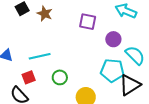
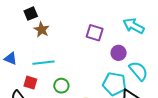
brown star: (45, 14) -> (42, 30), moved
red square: (29, 77) -> (30, 83), turned 32

